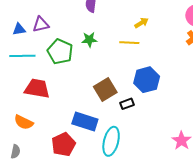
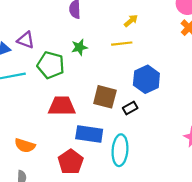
purple triangle: (41, 24) -> (26, 40), turned 42
red trapezoid: (37, 88) -> (62, 106), moved
brown square: (105, 89) -> (105, 97), turned -35

